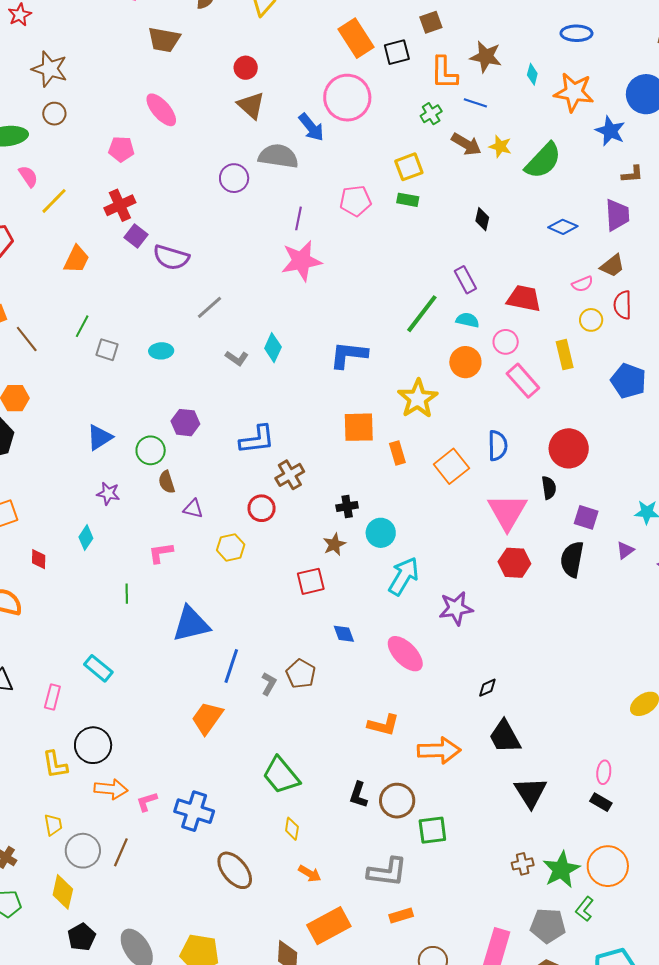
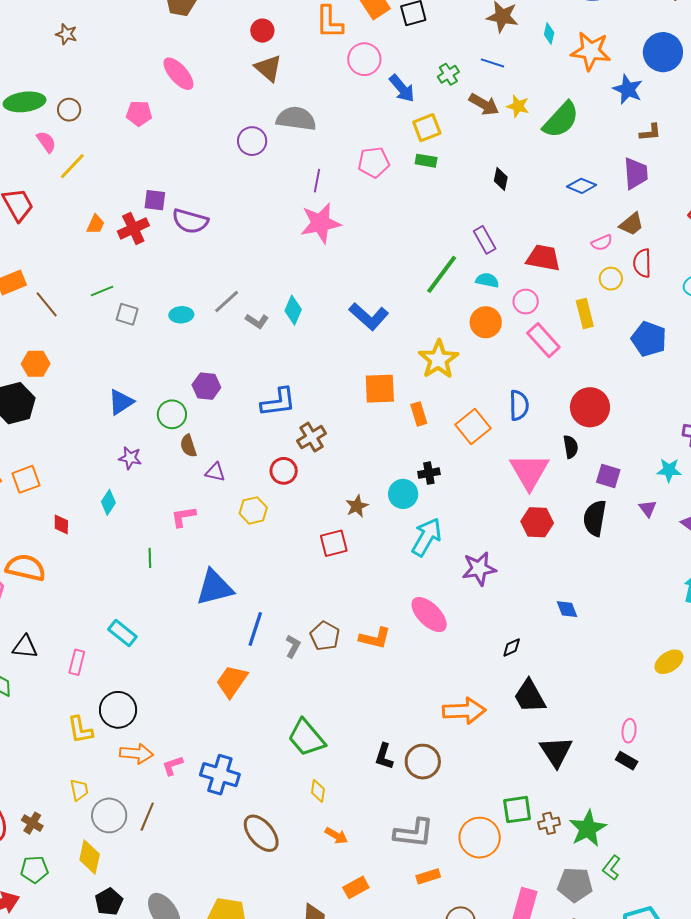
brown star: (50, 69) -> (66, 34), size x0.6
orange L-shape: (444, 73) -> (329, 22), moved
pink circle: (347, 98) -> (364, 59), size x0.7
brown circle: (54, 114) -> (69, 110), moved
blue arrow: (311, 127) -> (402, 88), moved
red cross: (120, 205) -> (133, 228), moved
purple square: (136, 236) -> (155, 200), turned -30
orange trapezoid: (77, 259) -> (96, 224), size x0.7
gray line: (210, 307) -> (227, 301), moved
green line: (82, 326) -> (102, 291), turned 40
blue L-shape: (349, 355) -> (369, 316), turned -144
black cross: (347, 506) -> (429, 473), moved
purple triangle: (625, 550) -> (648, 508), turned -30
blue diamond: (344, 634) -> (567, 609), moved
orange L-shape: (383, 725) -> (375, 638), moved
green square: (432, 830) -> (517, 810), moved
orange circle: (608, 866) -> (480, 838), moved
orange rectangle: (329, 926) -> (356, 887), size x0.6

